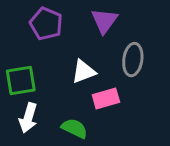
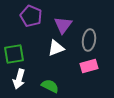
purple triangle: (104, 21) -> (63, 25), moved
pink rectangle: (106, 98) -> (89, 66), moved

